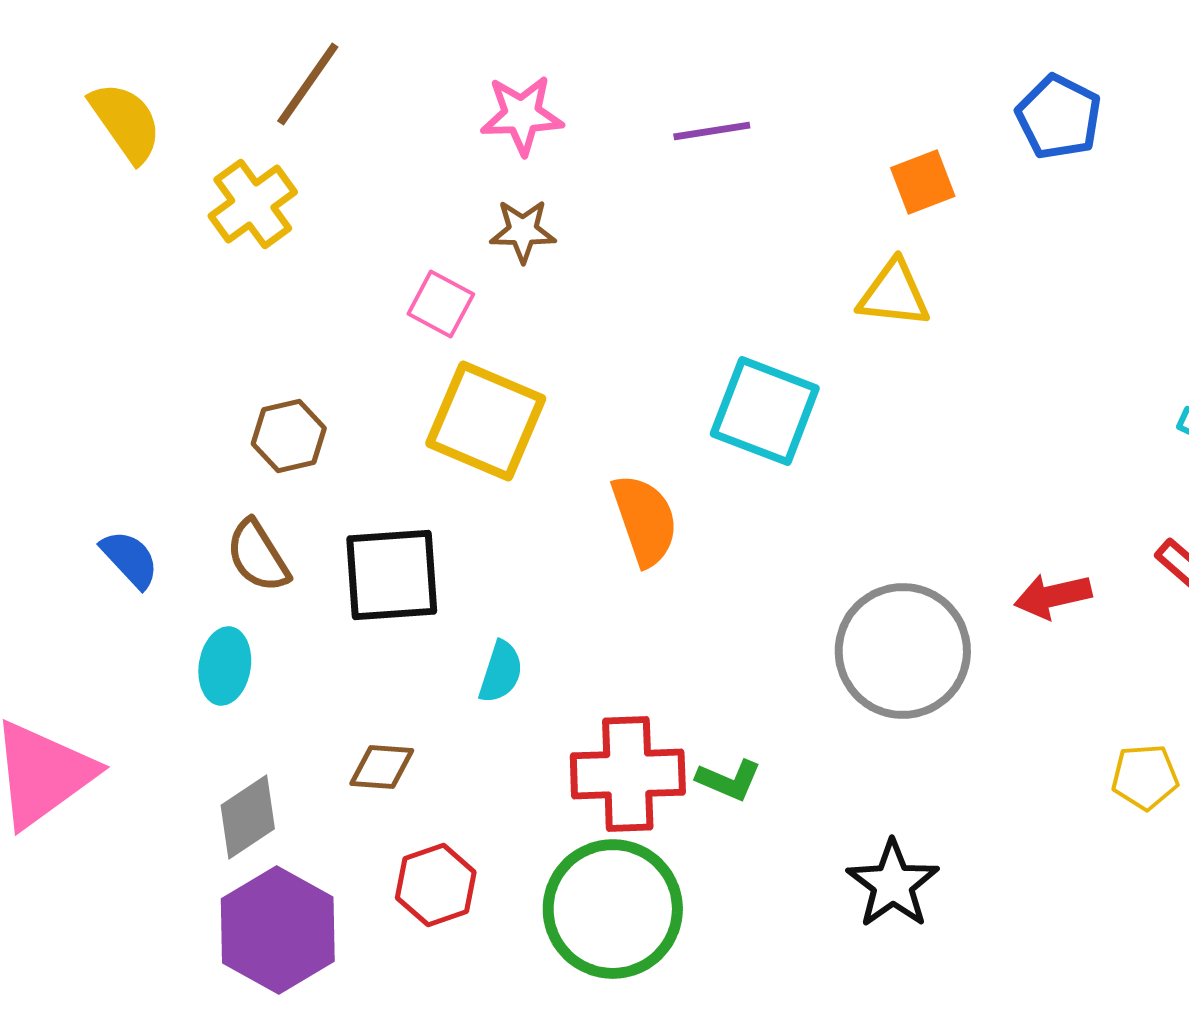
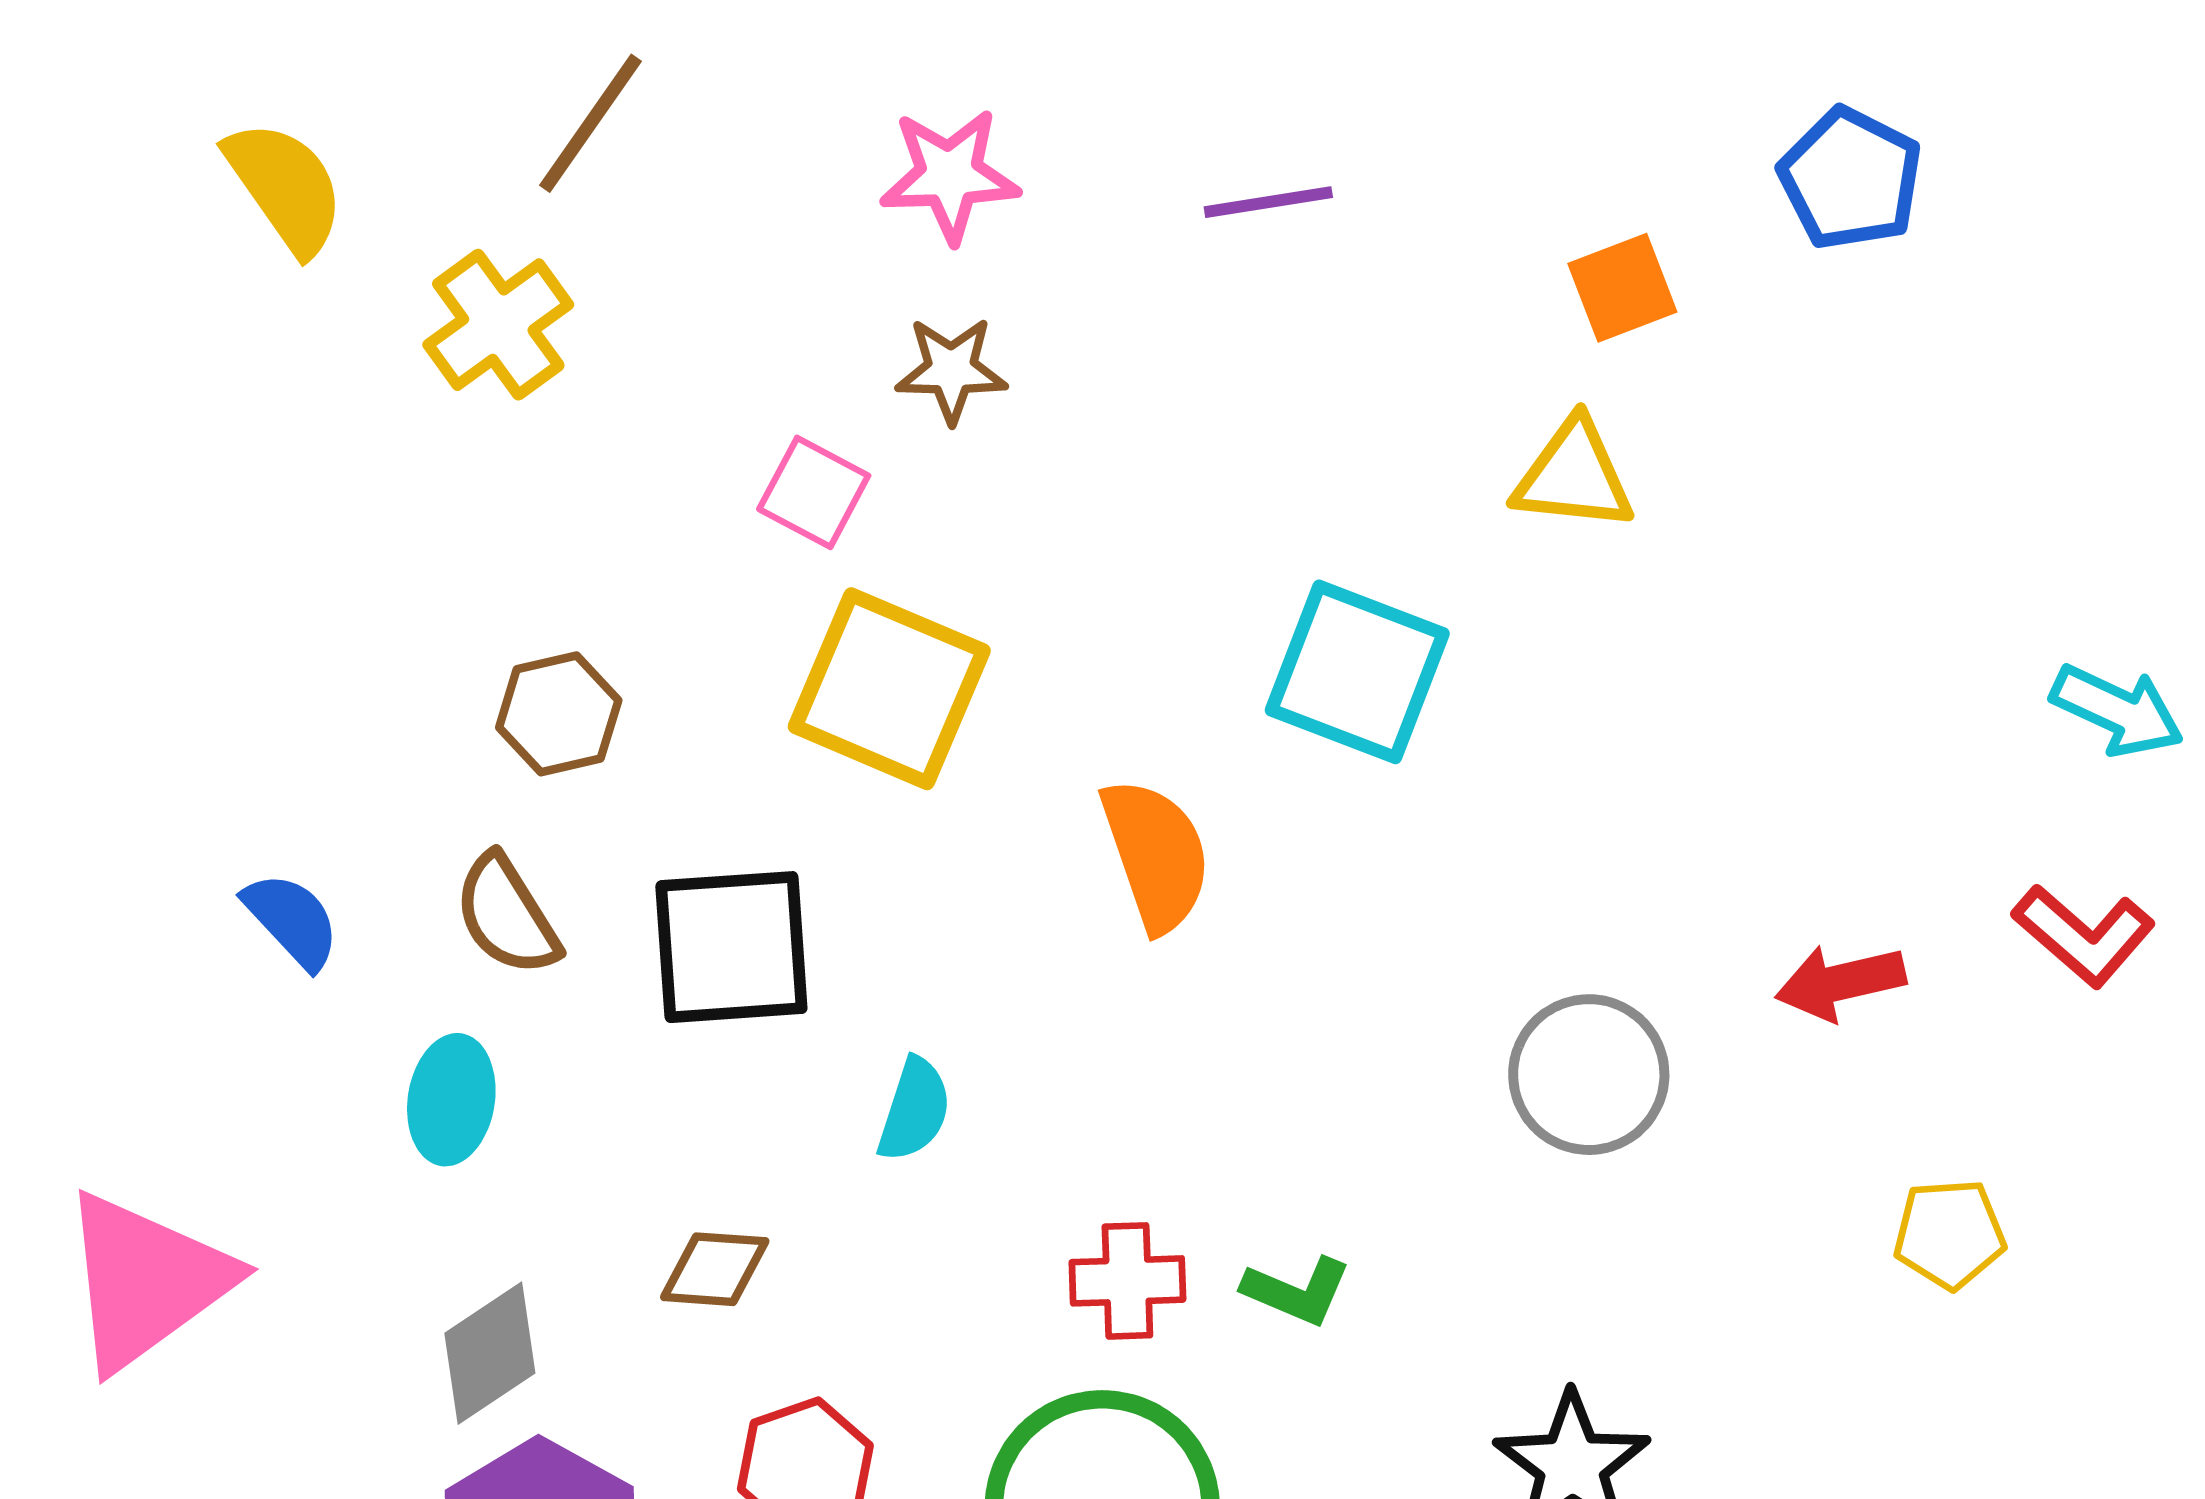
gray circle: (903, 651) -> (1589, 1075), size x0.7
red cross: (628, 774) -> (1127, 1281), size x0.6
yellow pentagon: (1145, 777) -> (1949, 1234), moved

